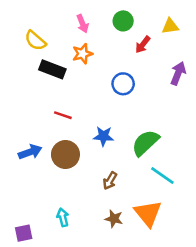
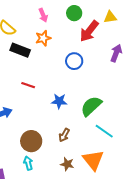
red arrow: (143, 45) -> (89, 31), size x1.6
brown circle: (65, 155) -> (31, 141), moved

